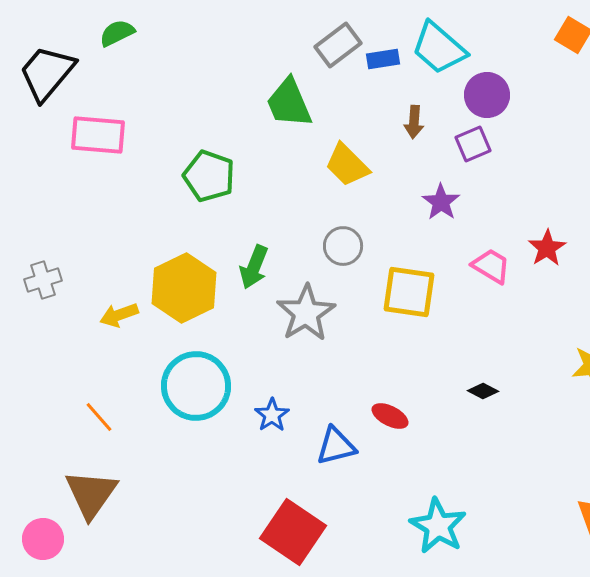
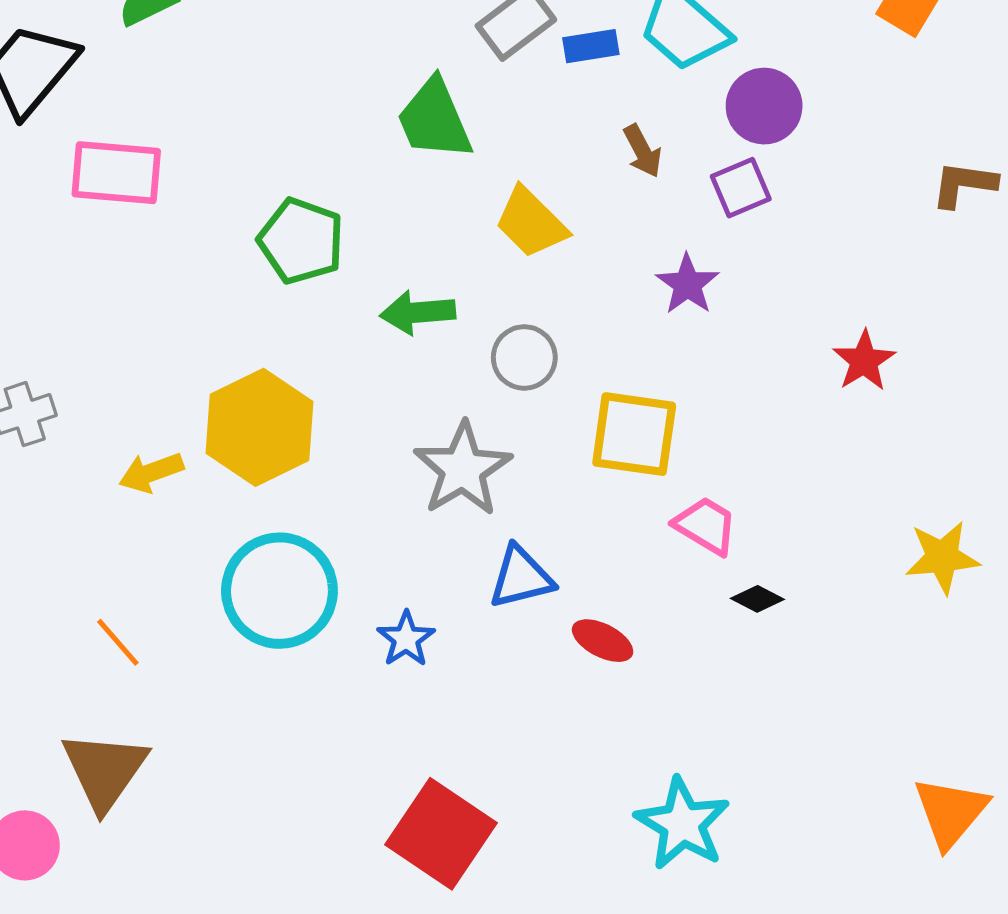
brown arrow: (414, 122) -> (642, 151), turned -32
pink trapezoid: (491, 266) -> (706, 526), moved
green arrow: (254, 267) -> (418, 313), moved, turned 63
blue triangle: (336, 446) -> (521, 577), moved

